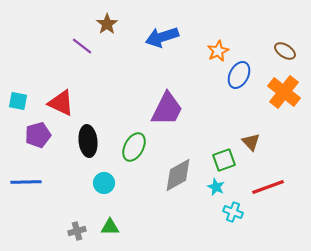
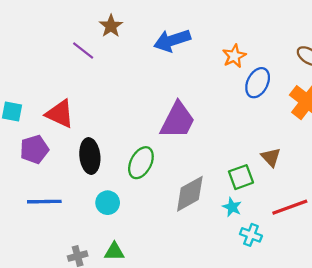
blue line: (26, 182) -> (44, 202), moved

